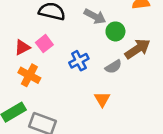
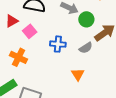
red triangle: (22, 47) -> (12, 21), moved
blue cross: (79, 61) -> (58, 44), turned 35

